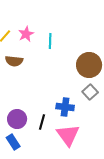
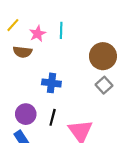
pink star: (26, 34) -> (38, 34), moved
blue cross: (65, 107) -> (51, 83), moved

